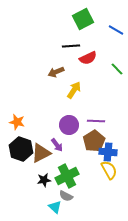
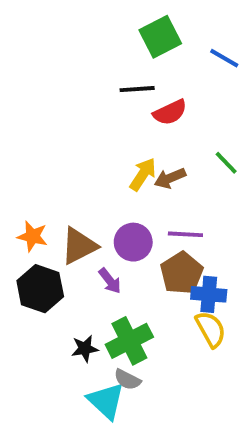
green line: (117, 69) -> (226, 163), moved
brown arrow: (56, 72) -> (170, 178), moved
brown triangle: (41, 153) -> (79, 246), moved
cyan triangle: (55, 207) -> (106, 401), size x1.5

